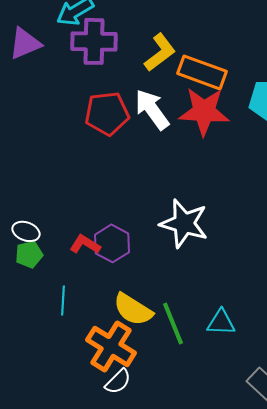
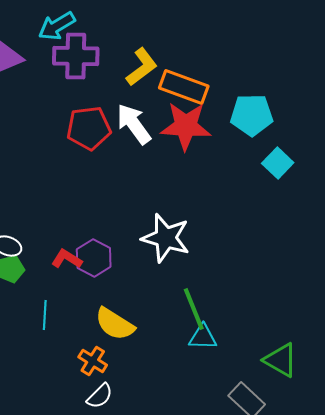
green line: (173, 323) -> (194, 309), moved
orange cross: (111, 346) -> (93, 361), size x0.6

